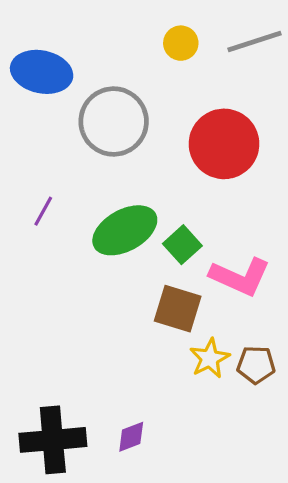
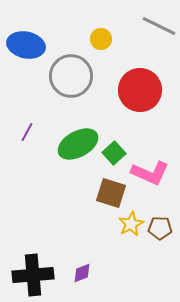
gray line: (254, 41) -> (159, 26), turned 44
yellow circle: (181, 43) -> (101, 39), moved

